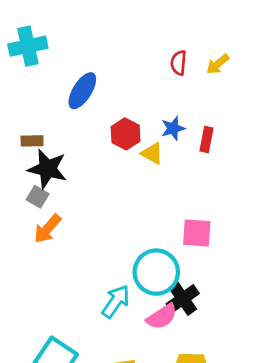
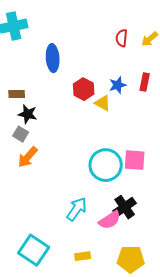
blue ellipse: (82, 91) -> (53, 58), turned -36
red rectangle: (206, 140) -> (145, 82), moved
black star: (47, 169) -> (28, 114), size x0.7
cyan circle: (156, 272) -> (106, 165), moved

